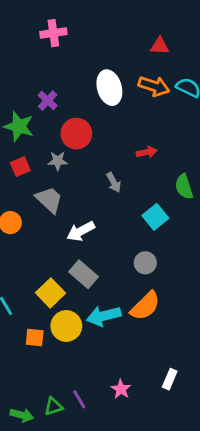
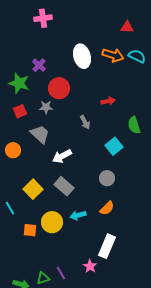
red triangle: (160, 46) -> (127, 27), moved
yellow square: (50, 293) -> (33, 189), moved
orange semicircle: (145, 306) -> (107, 208), size x0.7
cyan arrow: (104, 316) -> (78, 215), size x0.7
white rectangle: (170, 379) -> (107, 246), moved, size x1.6

